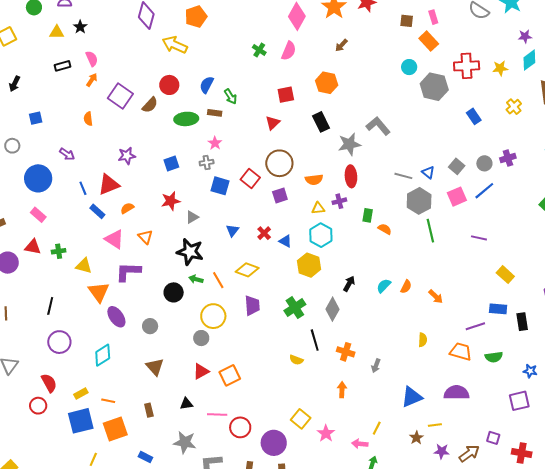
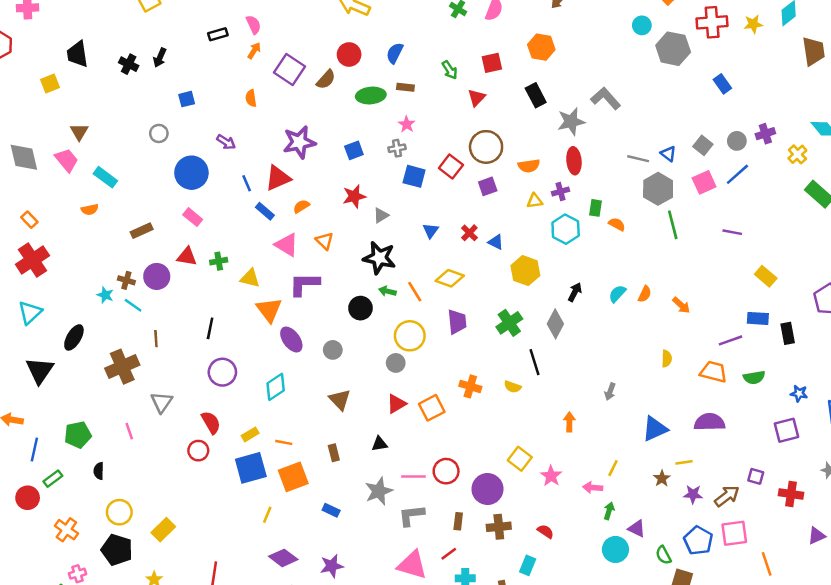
green arrow: (231, 96) -> (450, 70), moved
yellow cross: (514, 107) -> (797, 154), moved
purple star: (127, 156) -> (299, 142), size x1.5
cyan hexagon: (321, 235) -> (566, 229), moved
orange cross: (346, 352) -> (470, 386), moved
pink line: (217, 415) -> (413, 477), moved
gray star: (185, 442) -> (379, 491), turned -30

